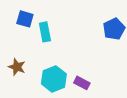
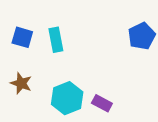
blue square: (25, 19) -> (22, 37), moved

